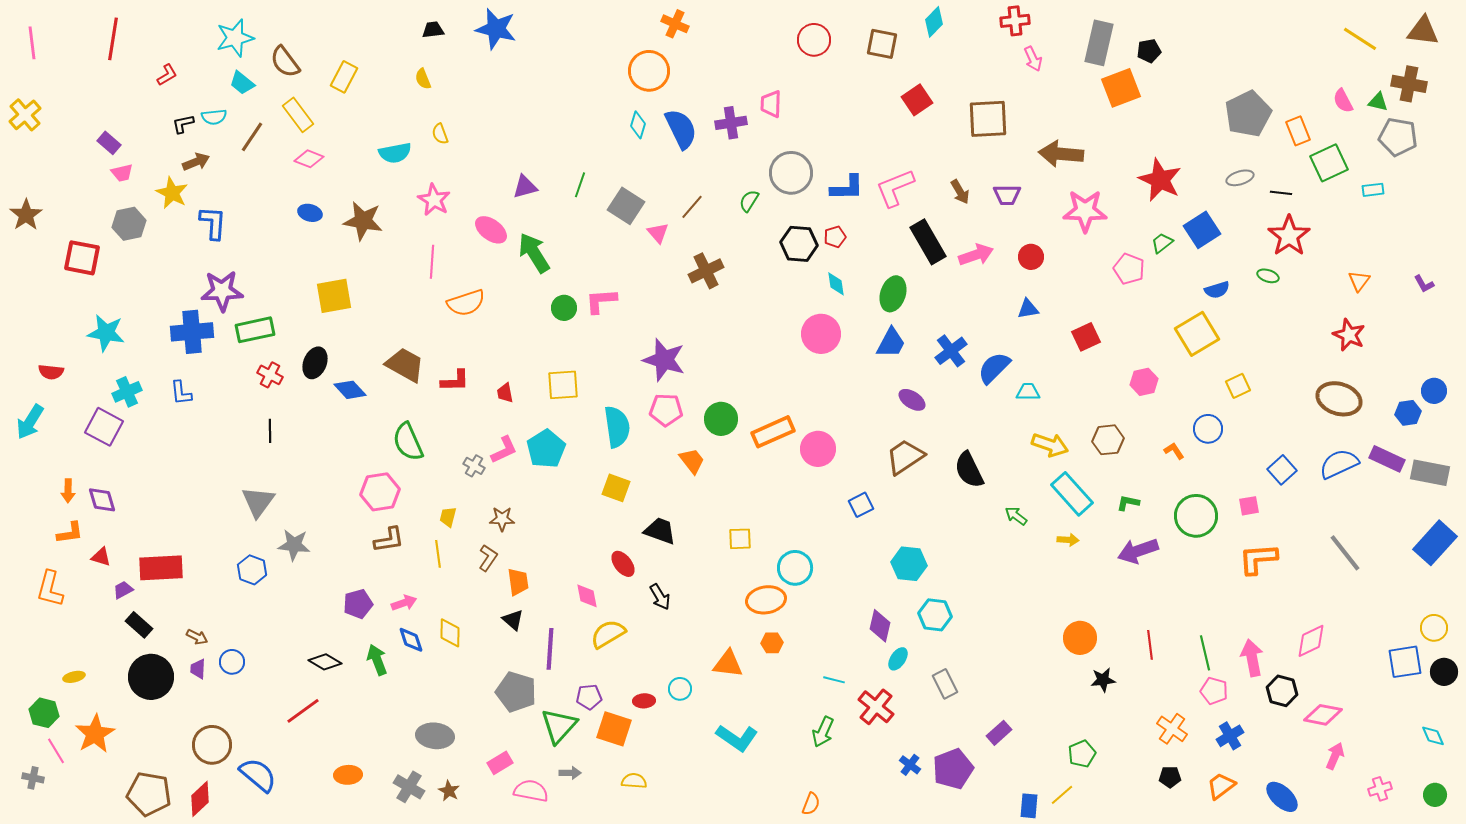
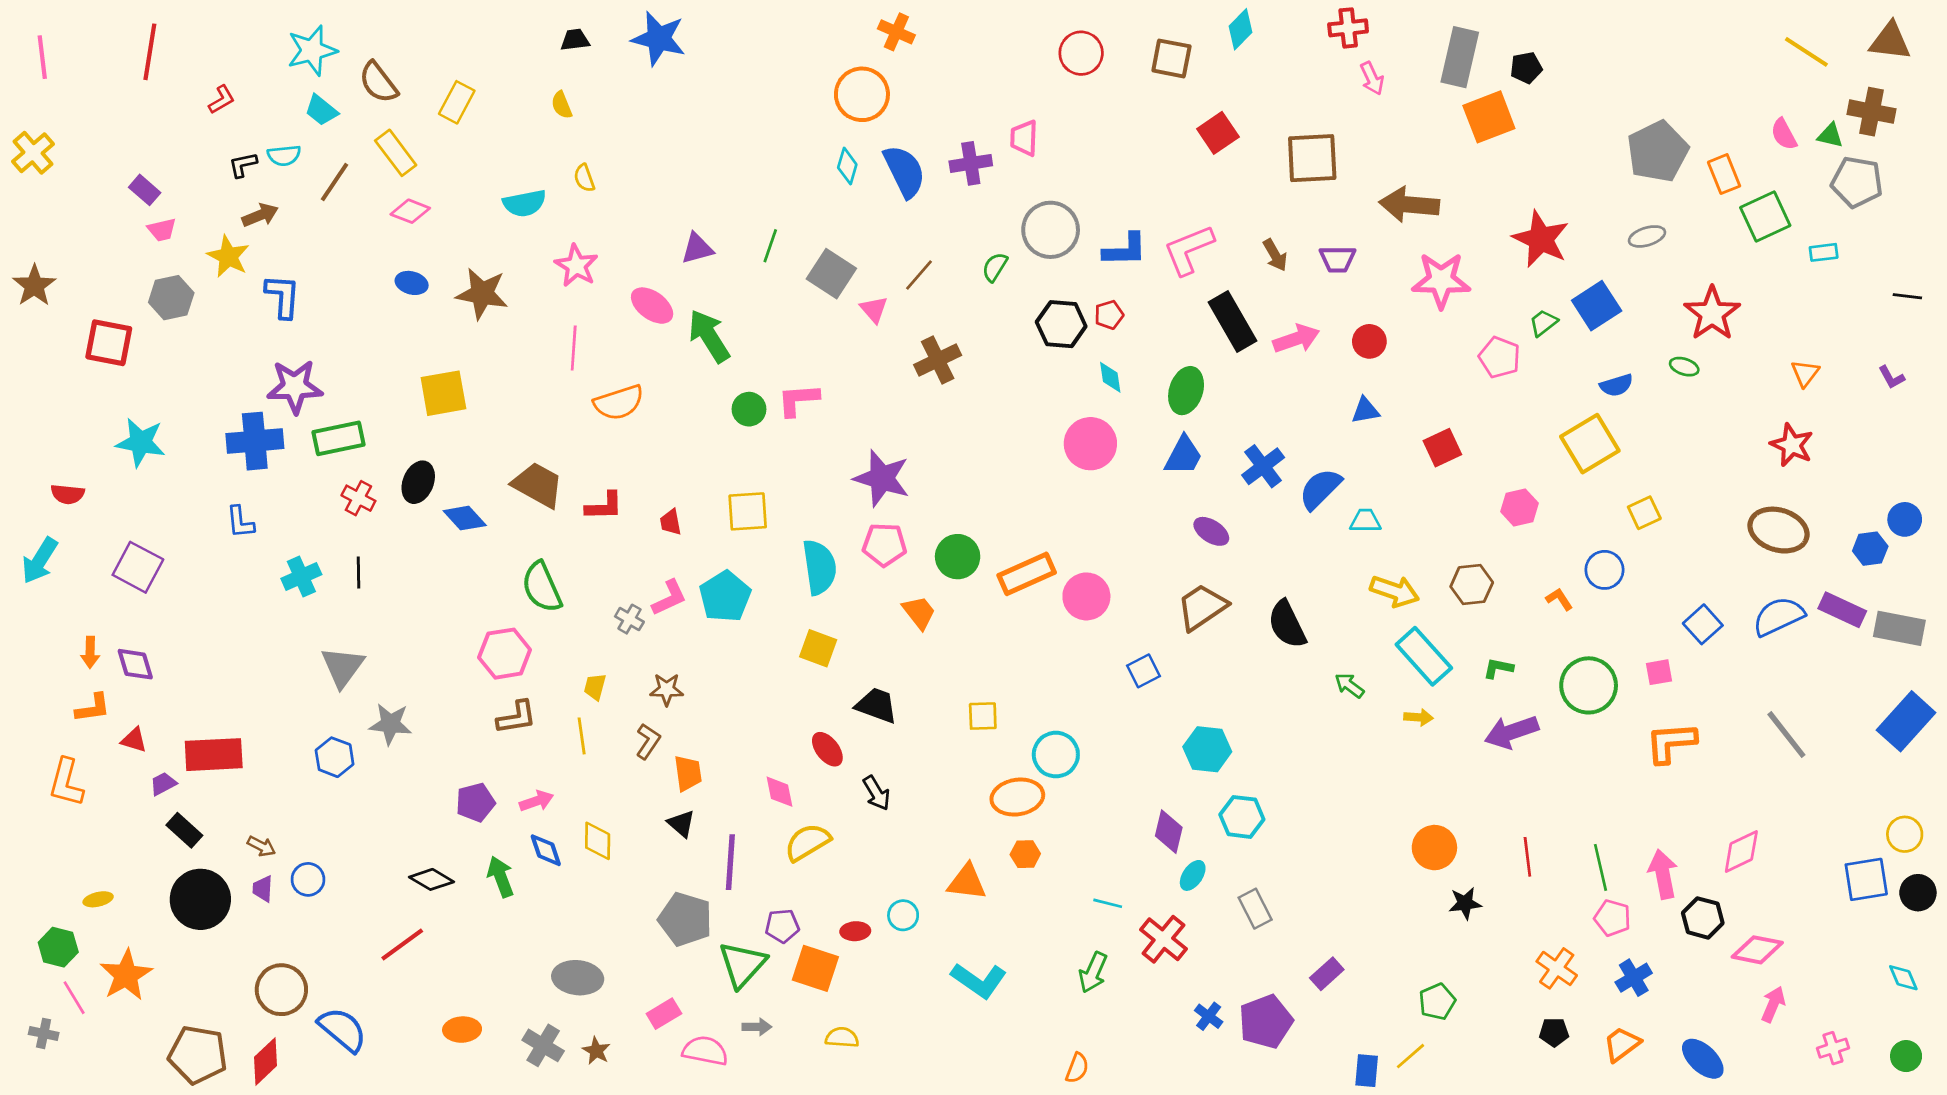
black line: (1281, 193) -> (1907, 296), moved
cyan cross: (127, 392) -> (301, 577), moved

